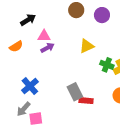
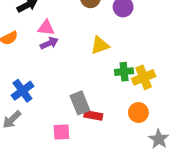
green cross: (107, 65) -> (124, 72), turned -32
pink square: (36, 119) -> (61, 132), moved

